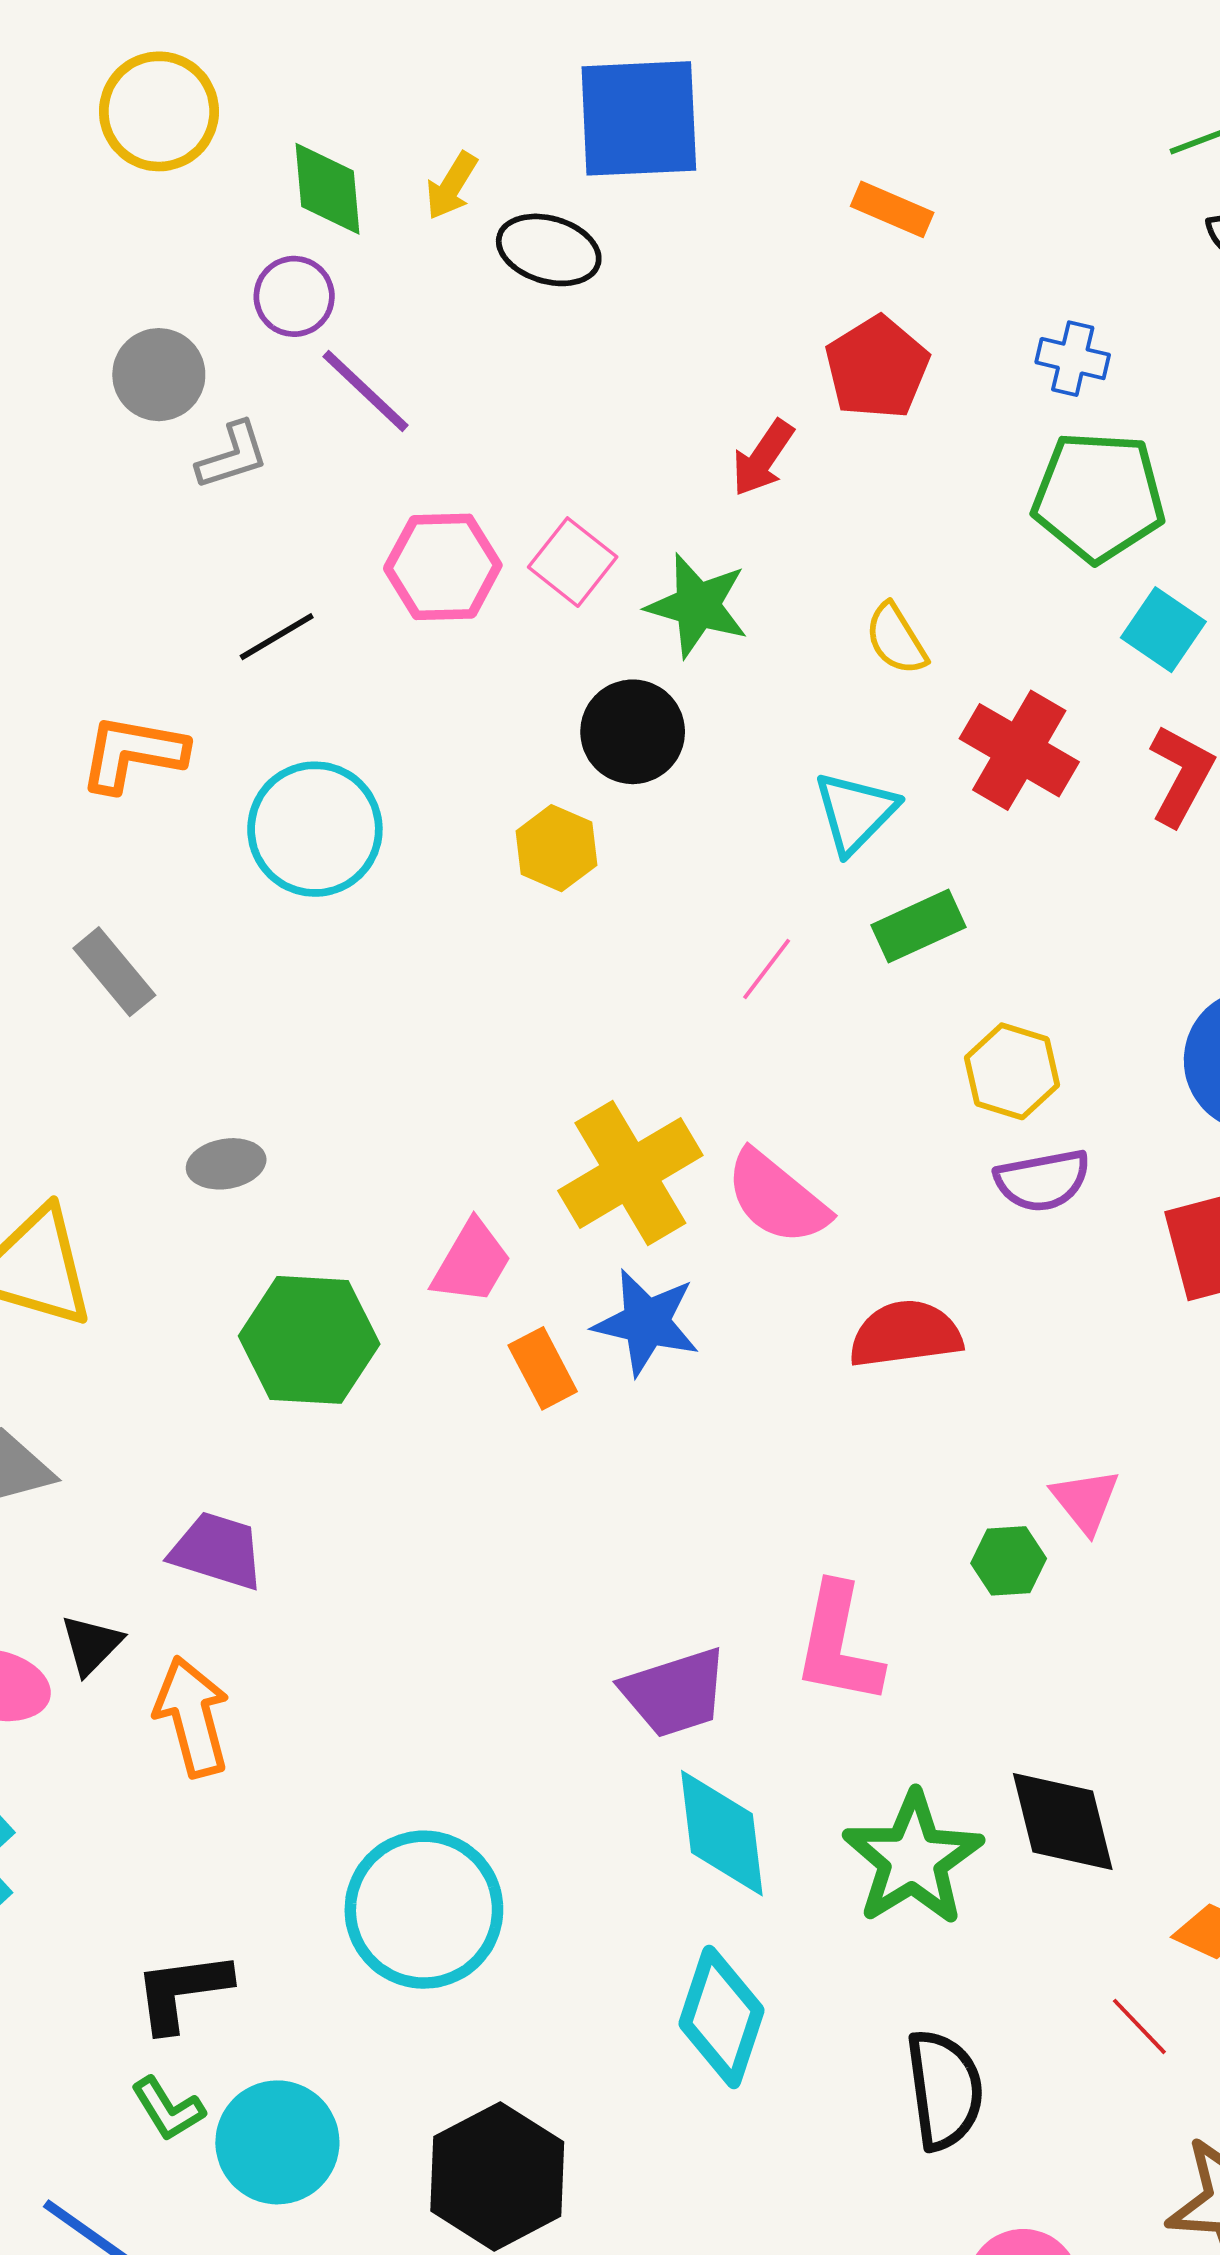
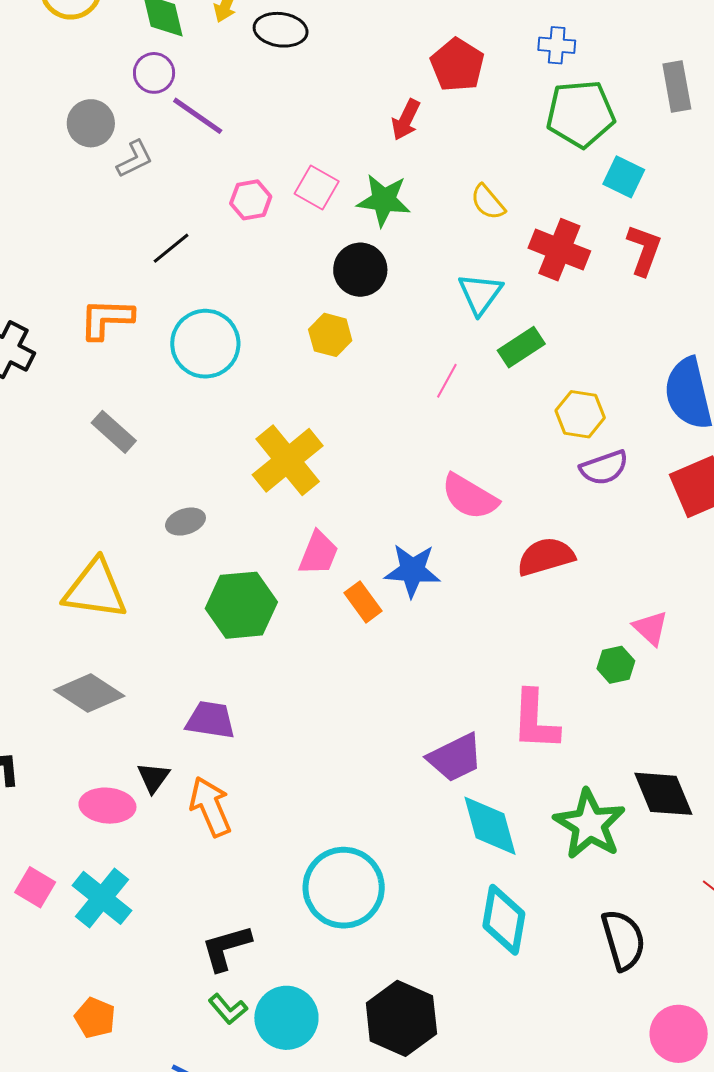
pink hexagon: (443, 567) -> (251, 200), size x0.7
yellow cross: (630, 1173) -> (288, 460), moved

